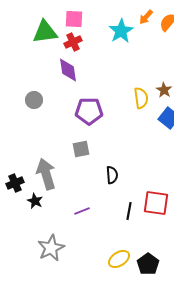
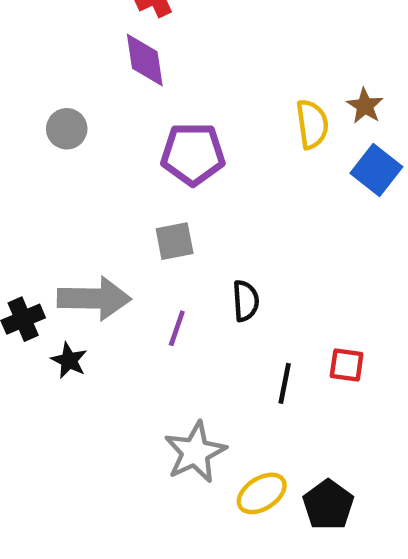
gray arrow: (46, 174) -> (94, 298), turned 108
red square: (156, 203) -> (347, 365), size x0.6
purple line: (82, 211) -> (177, 328), moved, turned -49
gray star: (51, 248) -> (195, 452), moved

